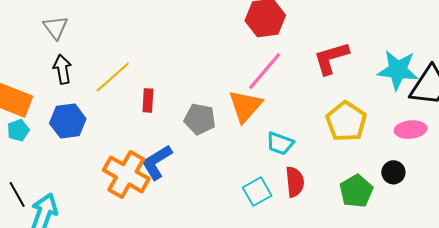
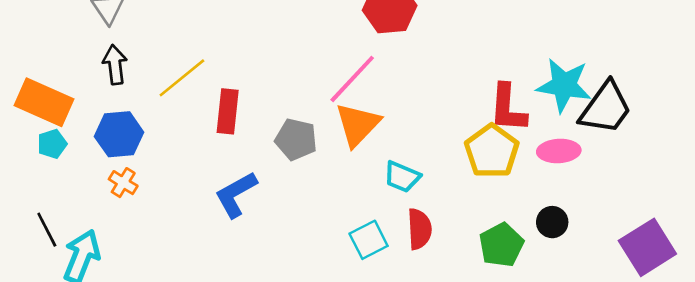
red L-shape: (331, 58) -> (508, 108), moved, turned -72
pink line: (265, 71) -> (352, 79), moved
red rectangle: (148, 100) -> (228, 111), size x1.4
pink ellipse: (411, 130) -> (559, 151), moved
orange cross: (126, 174) -> (123, 183), moved, size x0.5

